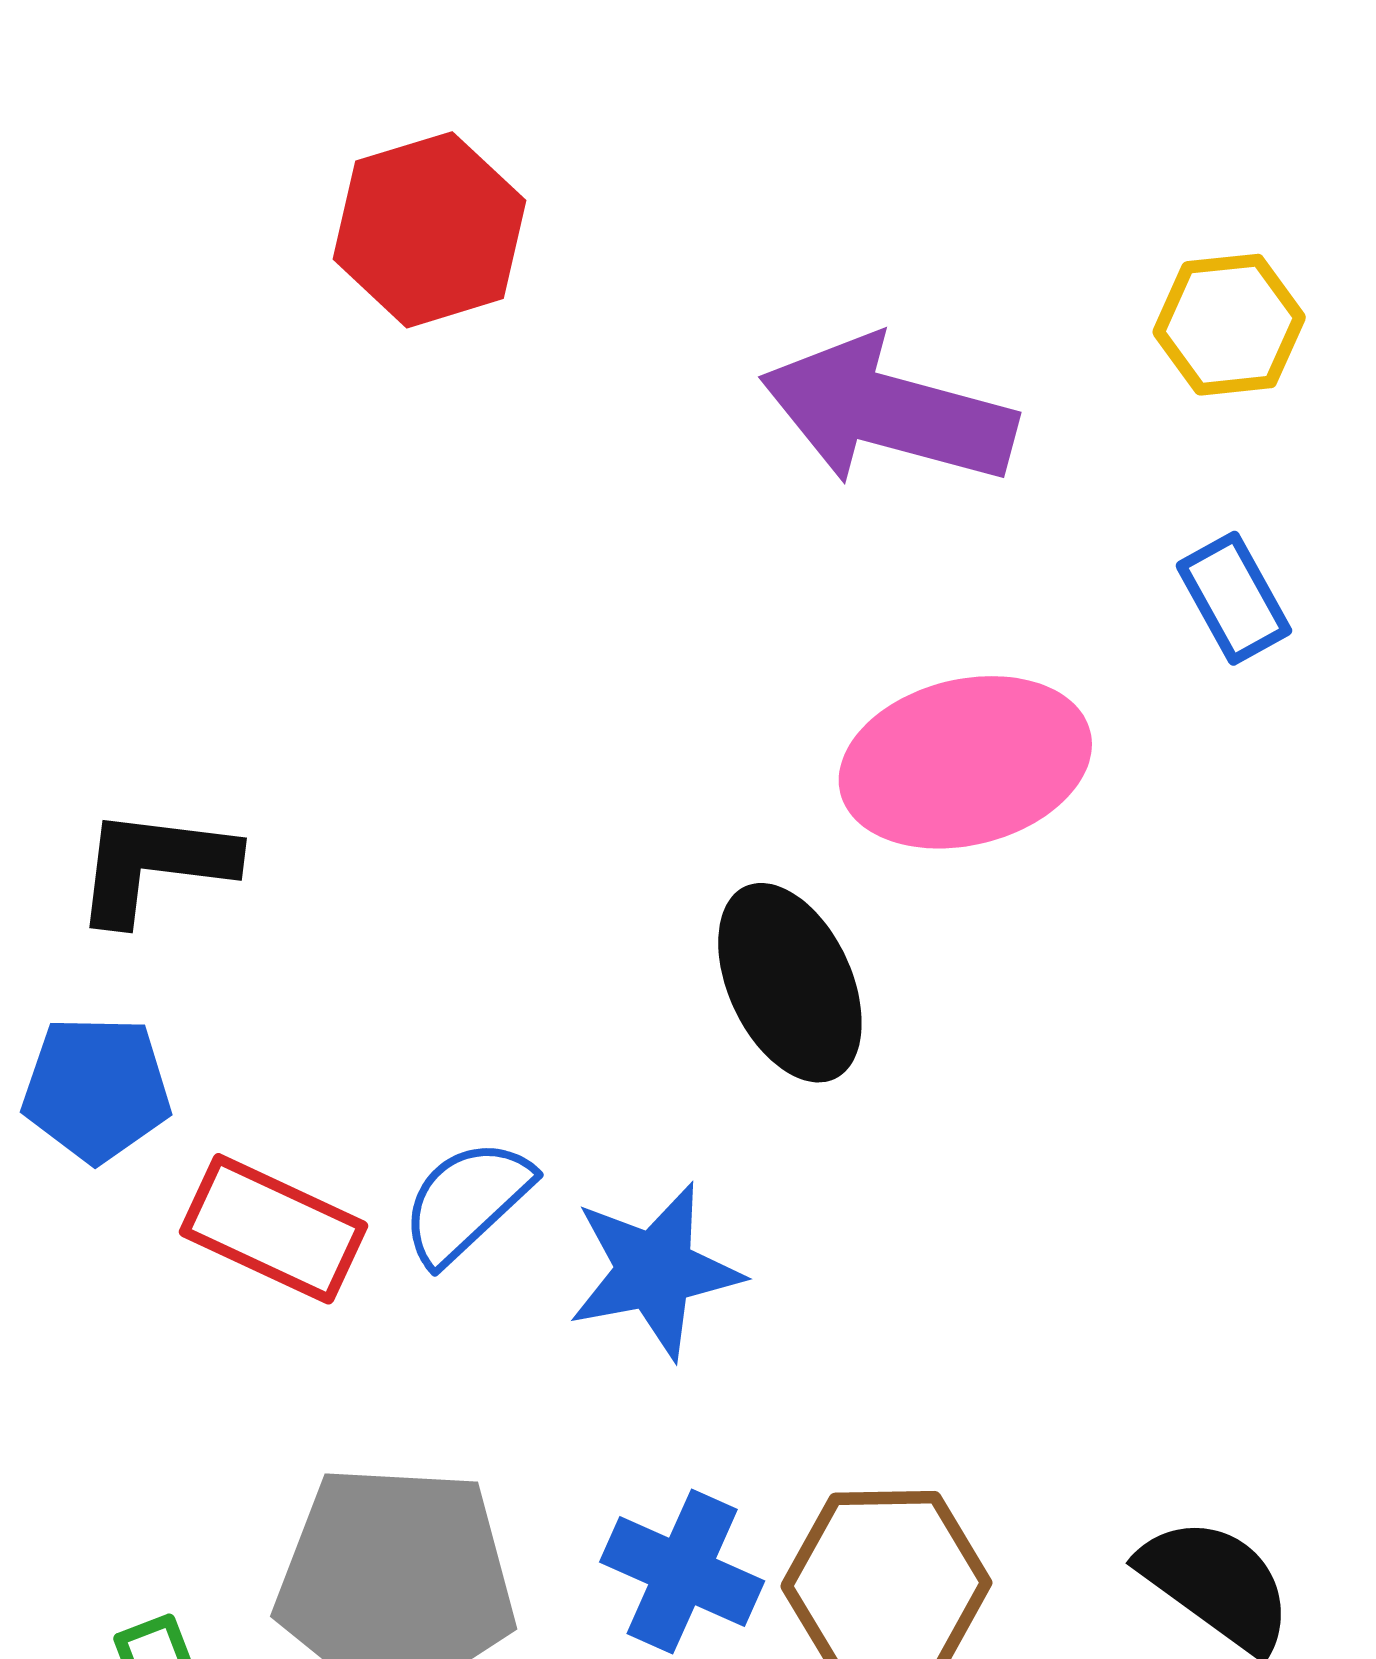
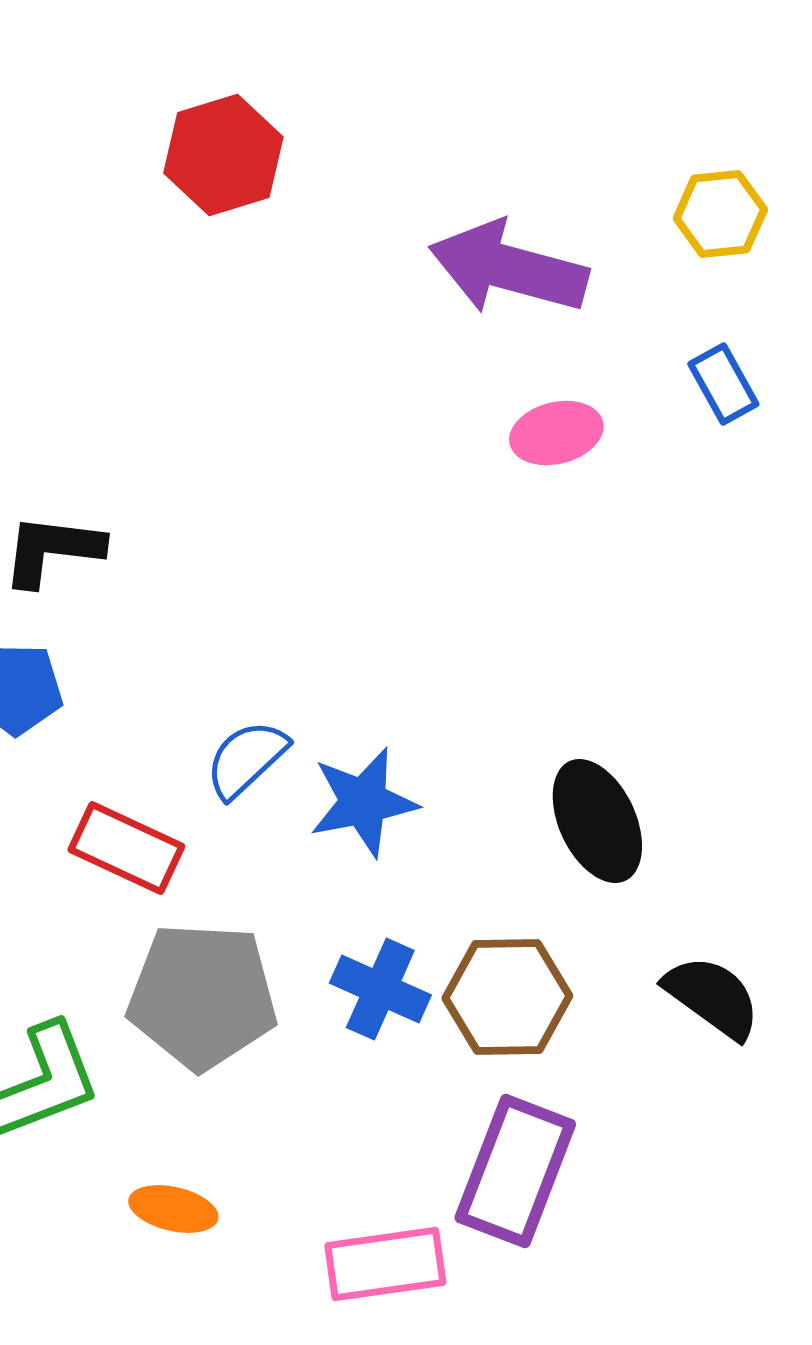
pink ellipse: (965, 762) -> (556, 433), moved, size x0.6
black ellipse: (790, 983) -> (597, 821), moved
red rectangle: (273, 1229) -> (126, 848), moved

